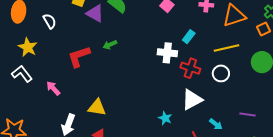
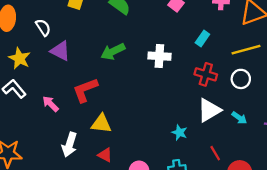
purple triangle: (95, 13) -> (60, 51), moved
green arrow: (110, 45) -> (113, 52), size x1.5
white cross: (167, 53) -> (159, 56), moved
red L-shape: (79, 57) -> (85, 90), moved
cyan arrow: (216, 124) -> (239, 118), moved

